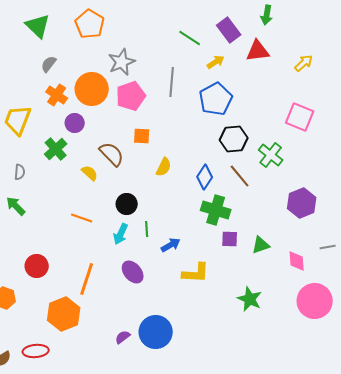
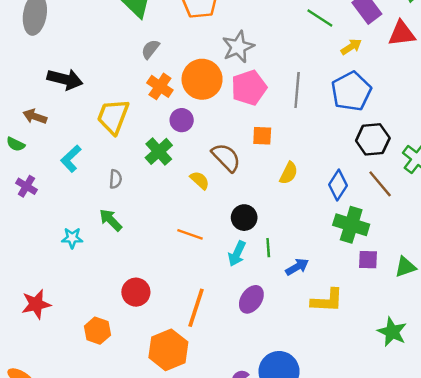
gray line: (172, 82) -> (297, 90), moved
purple ellipse: (133, 272) -> (251, 299), turned 75

